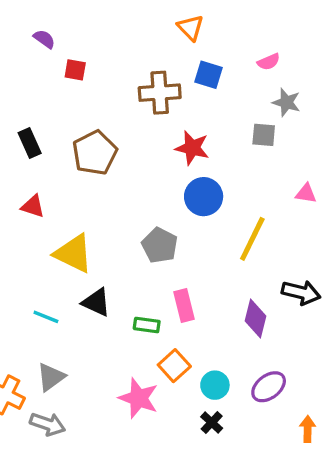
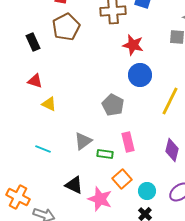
brown pentagon: (95, 153) -> (66, 27), moved
yellow triangle: (74, 253) -> (49, 104), moved, size x0.6
black triangle: (96, 302) -> (74, 185), moved
gray triangle: (51, 377) -> (83, 141), moved

